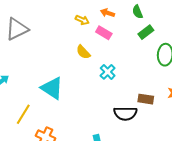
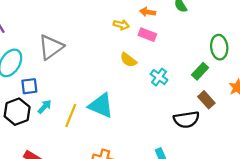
green rectangle: (146, 32) -> (200, 71), moved
brown rectangle: (146, 99) -> (206, 100), turned 49
yellow line: (23, 114) -> (71, 115), moved

